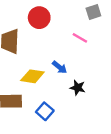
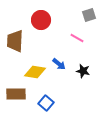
black star: (78, 88) -> (83, 71), moved

